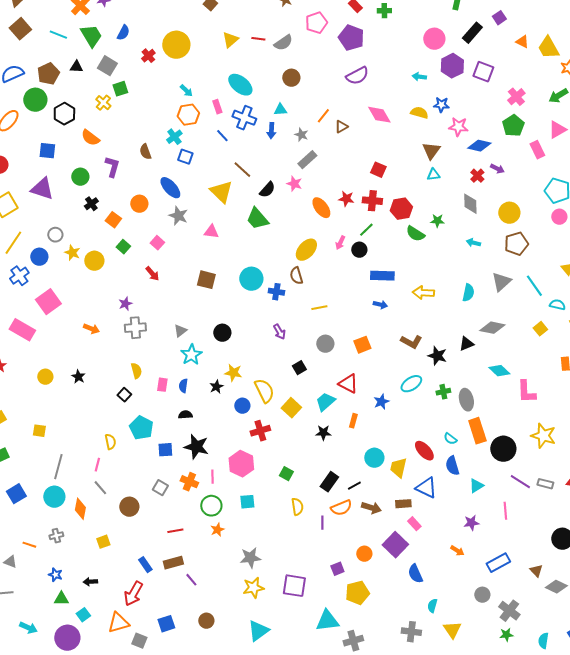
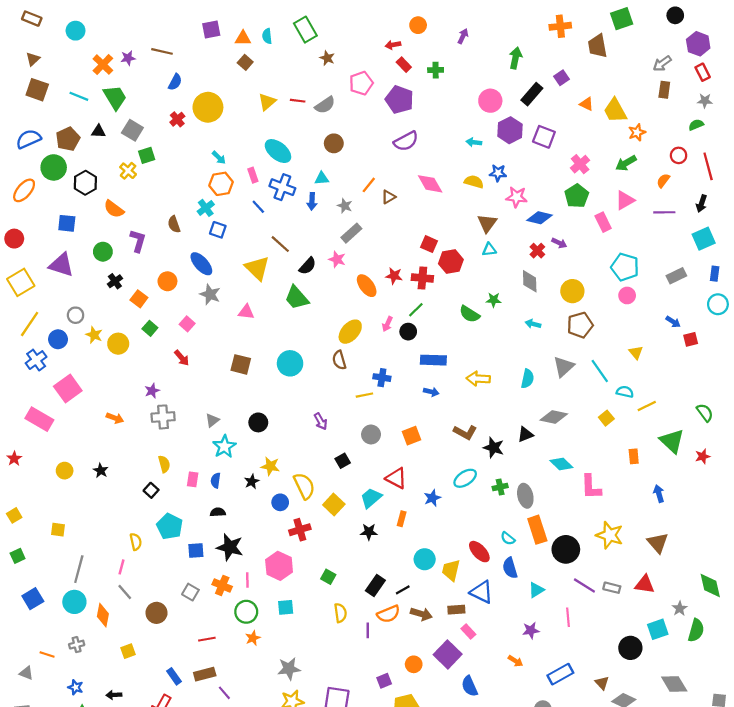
brown square: (20, 29) -> (37, 90), turned -30
blue semicircle: (123, 33) -> (175, 82), moved
red hexagon: (401, 209) -> (451, 262), moved
blue cross: (276, 292) -> (382, 378), moved

